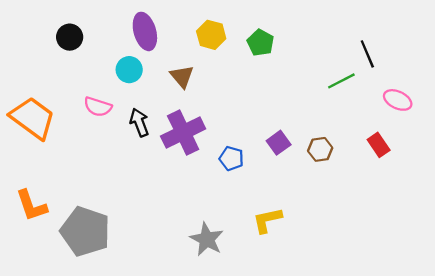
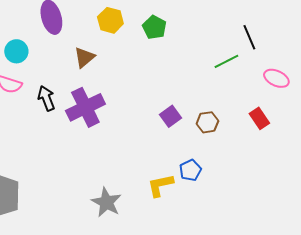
cyan circle: (129, 70) -> (16, 51), moved
brown triangle: (182, 76) -> (84, 57), turned 30
blue pentagon: (231, 158) -> (190, 170), moved, turned 30

